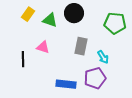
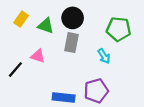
gray rectangle: (81, 46) -> (71, 43), moved
cyan arrow: (103, 57) -> (104, 56), moved
black line: (23, 59) -> (15, 70), turned 42

